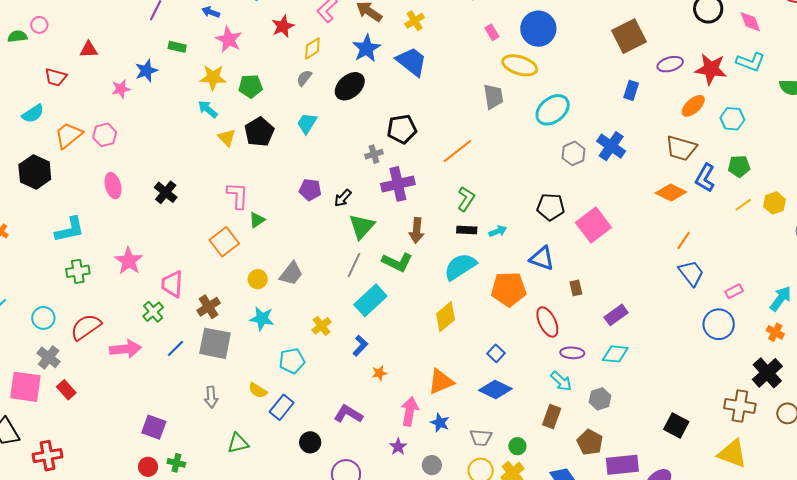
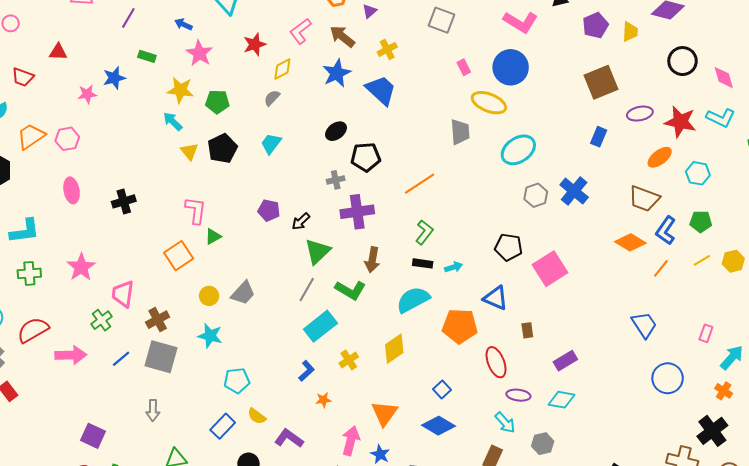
black ellipse: (350, 86) -> (336, 131), moved, size x0.7
black cross: (166, 192) -> (124, 201), turned 30
orange line: (684, 241) -> (661, 268), moved
pink rectangle: (734, 291) -> (706, 333), moved, turned -48
yellow cross: (322, 326) -> (349, 360), moved
orange triangle: (441, 382) -> (384, 413), turned -36
yellow semicircle: (258, 390) -> (257, 416), moved

